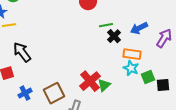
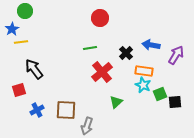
green line: (106, 25) -> (90, 48), moved
blue arrow: (139, 28) -> (151, 45), turned 36
red cross: (90, 81) -> (102, 72), moved
brown square: (54, 93) -> (66, 110), turned 30

